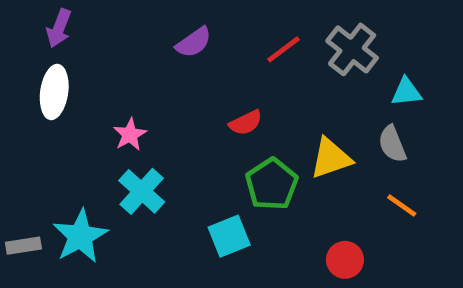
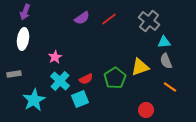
red line: (284, 49) -> (109, 19), moved
cyan triangle: (406, 92) -> (164, 42), moved
red semicircle: (246, 123) -> (86, 79), moved
cyan square: (229, 236) -> (80, 99), moved
gray rectangle: (23, 246) -> (14, 74), moved

